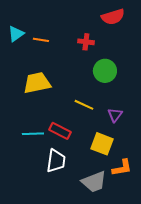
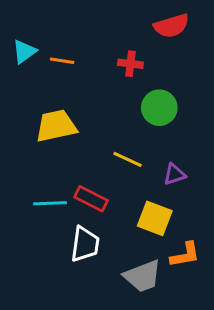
purple triangle: (115, 115) -> (174, 174), turned 35

